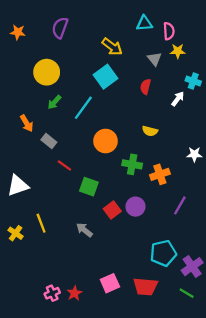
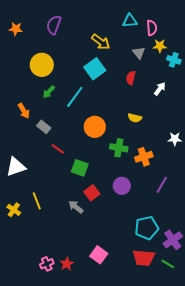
cyan cross: (193, 81) -> (174, 60), moved
red square: (112, 210) -> (92, 193), moved
pink square: (110, 283) -> (99, 255), turned -30
red trapezoid: (145, 287) -> (144, 258), moved

